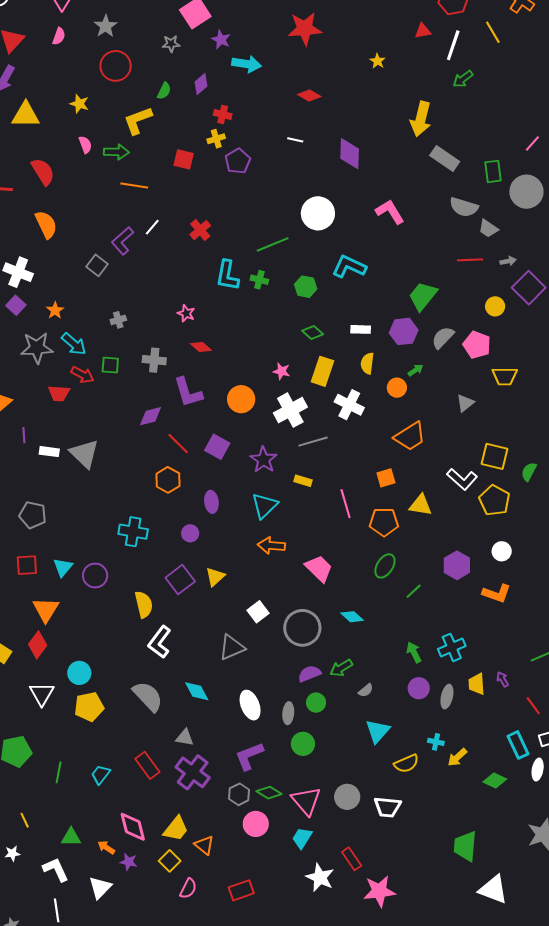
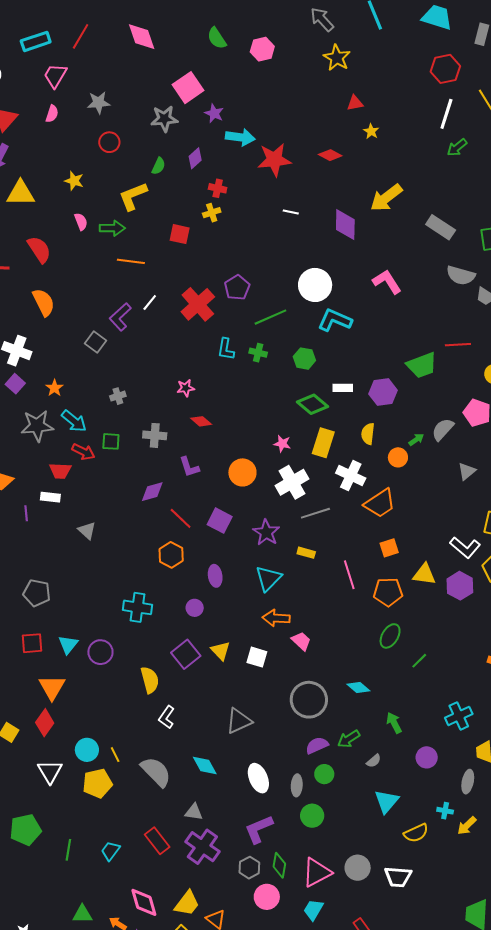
gray star: (106, 26) -> (99, 103), turned 30
red star: (305, 29) -> (274, 160), moved
red triangle: (423, 31) -> (355, 103), moved
gray star: (171, 44) -> (164, 119), size x1.5
red circle: (116, 66) -> (109, 142), size x0.7
red diamond: (309, 96) -> (330, 155), moved
yellow arrow: (421, 119) -> (386, 198), moved, turned 40
purple pentagon: (238, 161) -> (237, 288), moved
red cross: (200, 230) -> (198, 304), size x1.6
red line: (470, 260) -> (458, 345), moved
cyan L-shape: (349, 267) -> (335, 320), moved
cyan L-shape: (227, 275) -> (226, 349), size x0.7
green trapezoid: (423, 296) -> (422, 365), turned -148
pink star: (186, 313) -> (186, 388), turned -30
white rectangle: (361, 329) -> (343, 388), moved
purple hexagon: (404, 331) -> (383, 392), moved
green diamond: (313, 333) -> (312, 404), size x1.4
gray semicircle: (443, 338) -> (443, 429), moved
purple L-shape: (188, 392) -> (189, 467), size x0.7
orange trapezoid: (410, 436) -> (380, 503), moved
white rectangle: (49, 452) -> (50, 497), moved
gray triangle: (84, 454) -> (87, 531), size x0.6
purple hexagon: (457, 565) -> (460, 586), moved
pink trapezoid: (319, 568) -> (301, 641), moved, size x0.7
yellow triangle: (215, 577) -> (221, 651), turned -30
white square: (258, 612) -> (257, 657), moved, turned -35
white L-shape: (160, 642) -> (167, 717), size x0.7
green arrow: (414, 652) -> (394, 723), moved
gray ellipse: (447, 697) -> (468, 782), moved
green diamond: (269, 793) -> (279, 865), turned 70
pink triangle: (306, 801) -> (317, 873), turned 44
yellow line: (25, 820) -> (115, 755), moved

